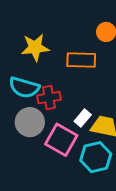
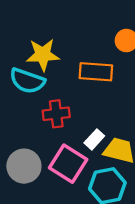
cyan semicircle: (24, 87) -> (27, 81), moved
gray circle: (30, 122) -> (24, 166), moved

